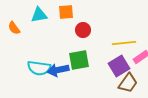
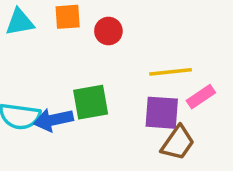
red circle: (83, 30) -> (108, 31), moved
purple square: (119, 66) -> (162, 113), turned 35

